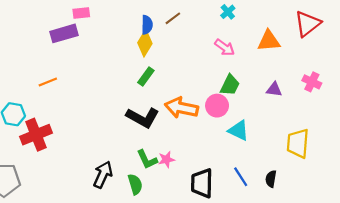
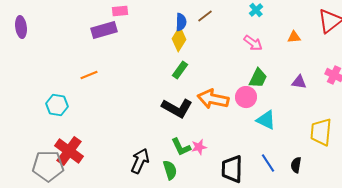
orange triangle: (269, 41) -> (294, 37), size x0.6
red cross: (36, 135) -> (69, 151), moved, turned -32

